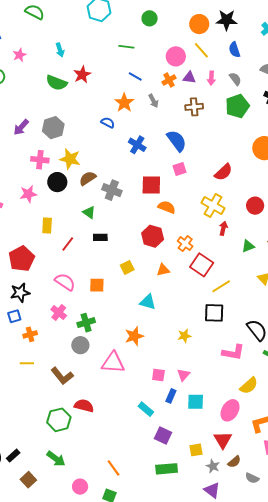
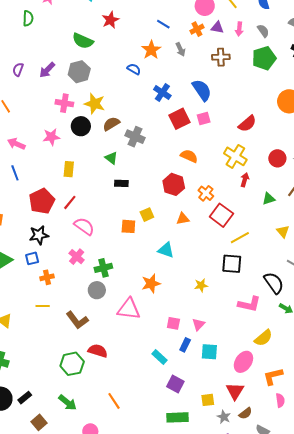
green semicircle: (57, 83) -> (83, 41), moved
red square: (151, 185) -> (179, 119), moved, turned -30
red line: (68, 244) -> (70, 202), moved
orange square: (97, 285) -> (128, 226), moved
orange line: (113, 468) -> (114, 401), moved

